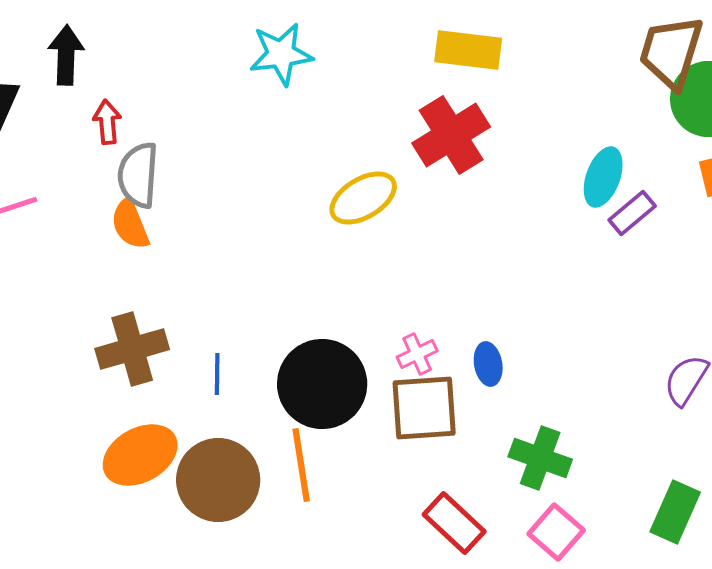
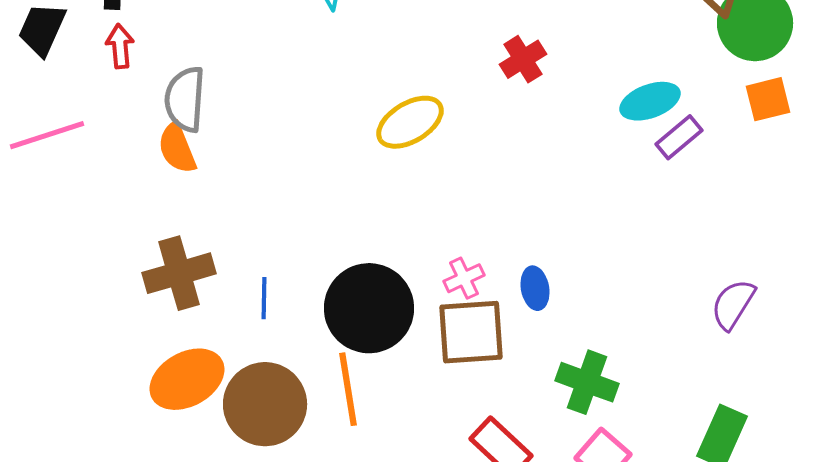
red arrow: (107, 122) -> (120, 46), moved
red cross: (451, 135) -> (523, 59), moved, size x0.6
cyan ellipse: (603, 177) -> (650, 101), turned 50

